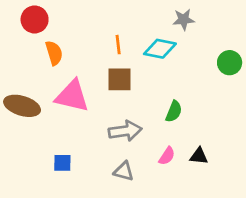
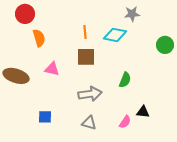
pink triangle: (72, 96) -> (52, 69), size x0.6
pink semicircle: (167, 156) -> (125, 122), moved

